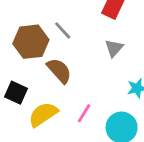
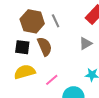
black square: (16, 93) -> (22, 47), moved, turned -35

